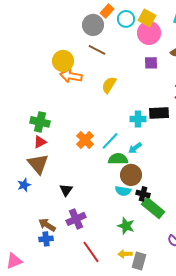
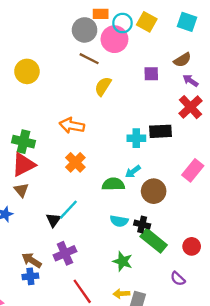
orange rectangle: (107, 11) -> (101, 14), turned 48
pink circle: (149, 33) -> (114, 39), moved
yellow circle: (63, 61) -> (27, 71), moved
orange arrow: (71, 76) -> (72, 126), moved
yellow semicircle: (109, 85) -> (103, 86), moved
cyan line: (110, 141) -> (68, 210), moved
red triangle: (40, 142) -> (24, 165), size x1.6
brown triangle: (38, 164) -> (21, 190), size x0.6
brown circle: (131, 175) -> (154, 191), moved

